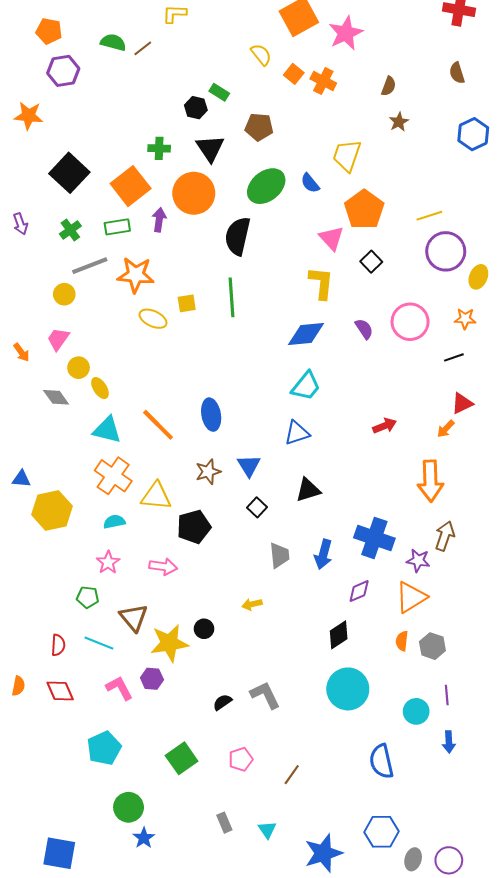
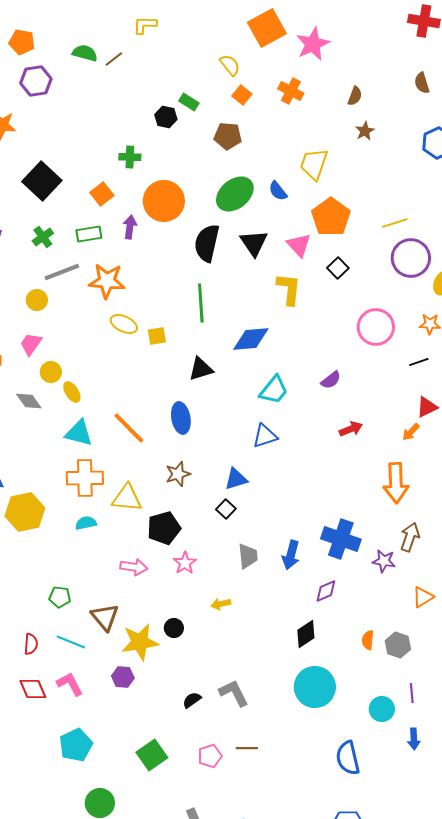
orange square: (294, 74) -> (242, 95), moved
black triangle: (210, 148) -> (254, 243), moved
orange square: (131, 186) -> (102, 194), size x0.6
yellow square: (187, 303) -> (157, 336), moved
purple semicircle: (364, 329) -> (331, 380), moved, turned 85
blue diamond: (306, 334) -> (251, 339), moved
blue triangle: (249, 466) -> (236, 479), moved, turned 45
orange cross: (113, 476) -> (85, 478), turned -36
black triangle: (308, 490) -> (201, 369), moved
pink star: (108, 562) -> (185, 563), moved
orange triangle: (411, 597) -> (423, 597), moved, size x0.7
pink L-shape: (119, 688) -> (70, 684), moved
brown line: (292, 775) -> (247, 748), moved, turned 55

